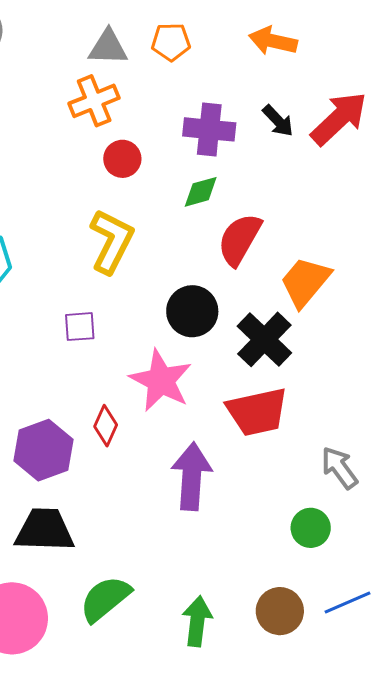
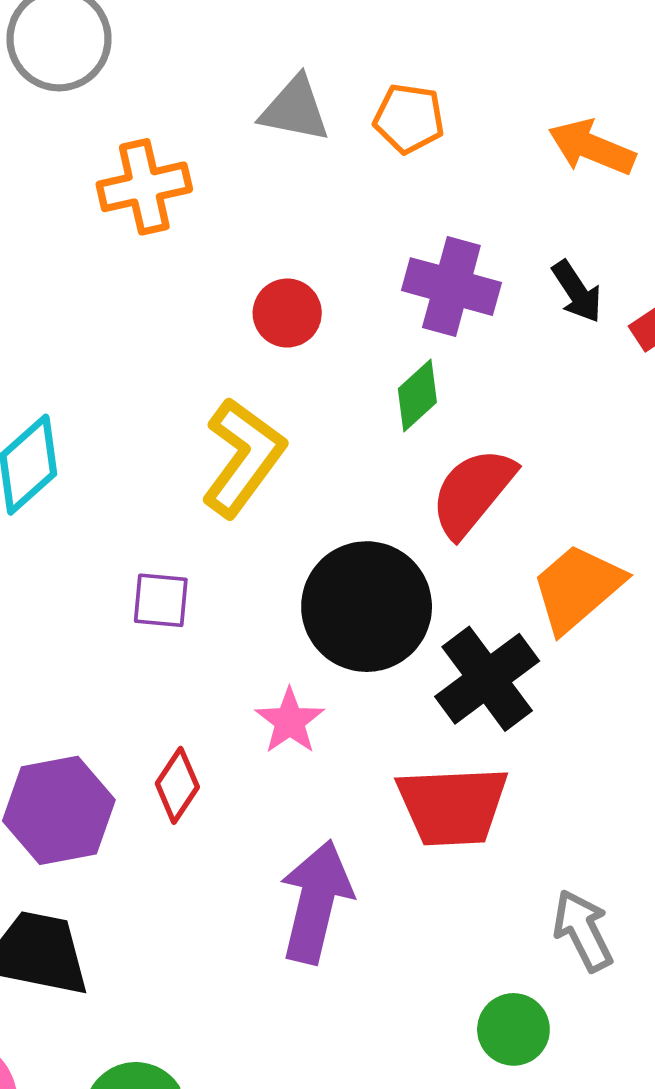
orange cross: (94, 101) -> (144, 187), moved
green diamond: (201, 192) -> (417, 396), turned -36
black circle: (192, 311) -> (367, 607), size x1.4
pink star: (161, 380) -> (290, 721), size x0.6

